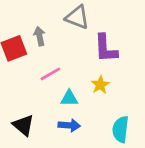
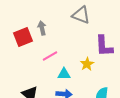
gray triangle: (77, 17) -> (81, 15), moved
purple L-shape: (106, 48) -> (104, 46), moved

